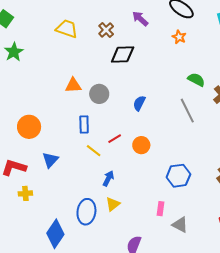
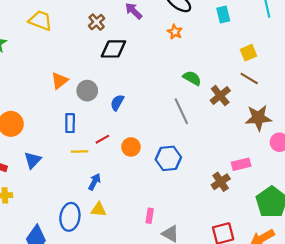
yellow trapezoid: (67, 29) -> (40, 20), moved
orange triangle: (73, 85) -> (60, 81), turned -36
blue semicircle: (139, 103) -> (117, 103), moved
yellow line: (94, 151) -> (80, 152), turned -42
blue hexagon: (178, 176) -> (168, 158), moved
yellow triangle: (113, 204) -> (99, 210), turned 42

